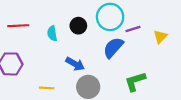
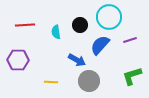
purple line: (133, 29) -> (130, 40), moved
blue semicircle: (113, 48) -> (100, 45), moved

